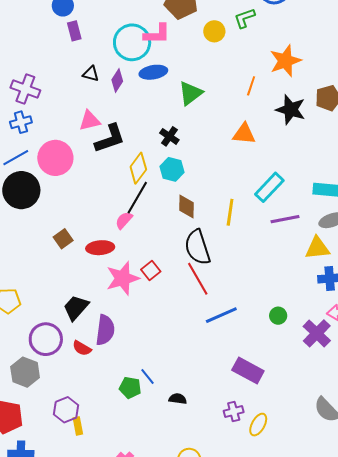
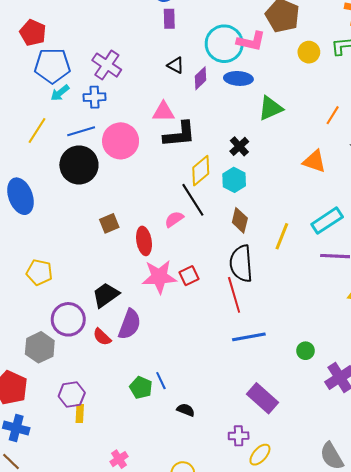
black line: (137, 198) -> (193, 200), turned -76
red ellipse: (100, 248) -> (144, 241), turned 72

